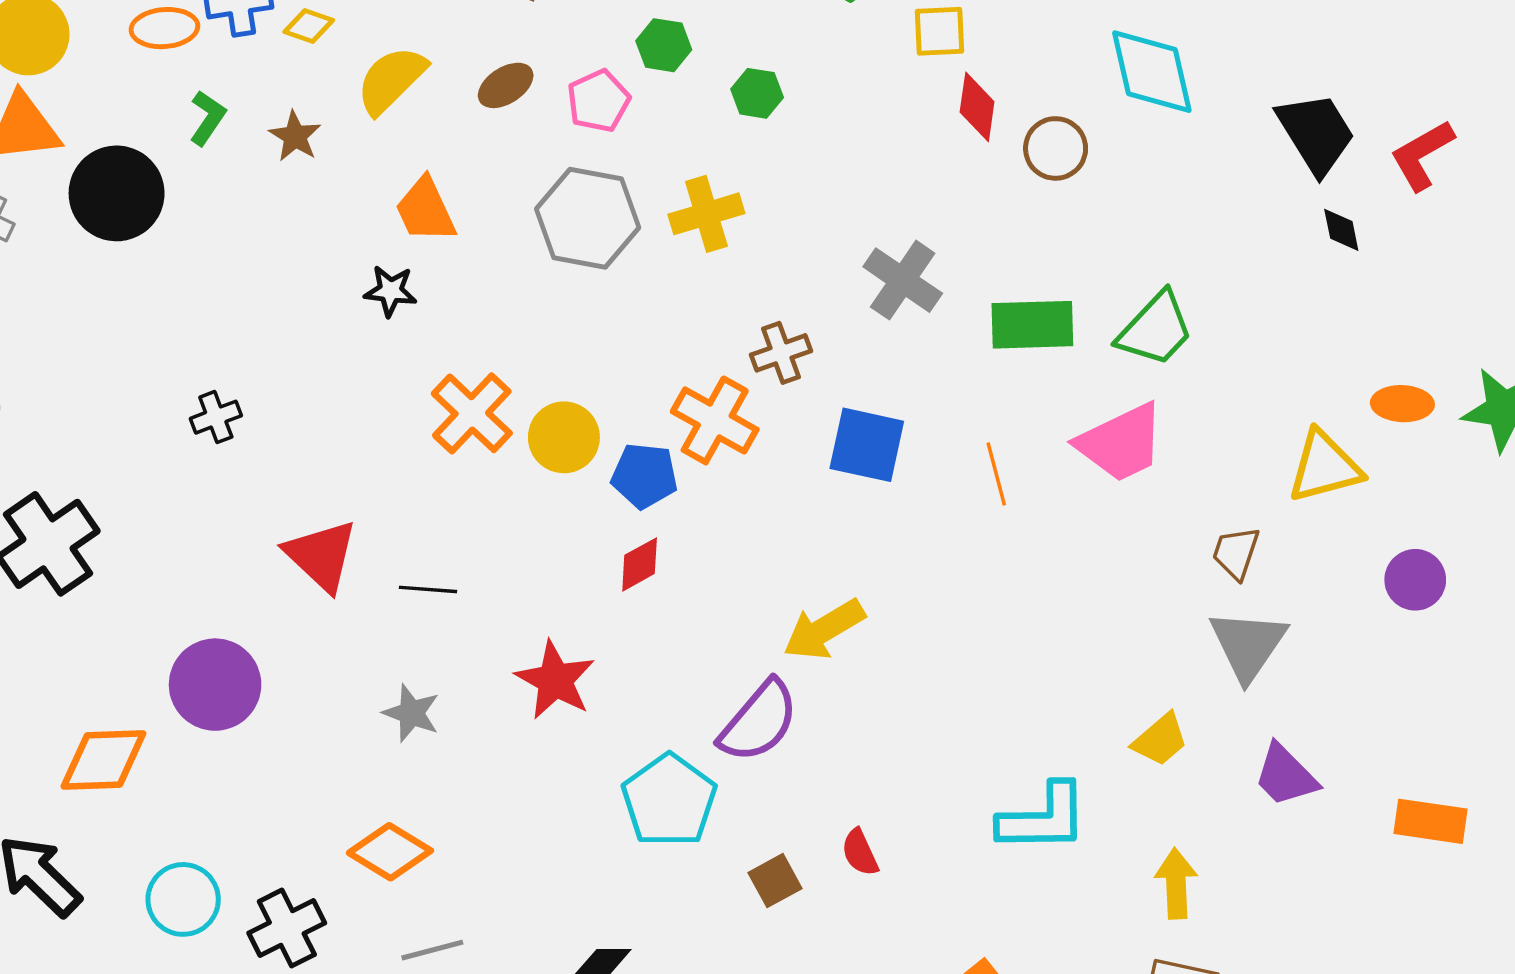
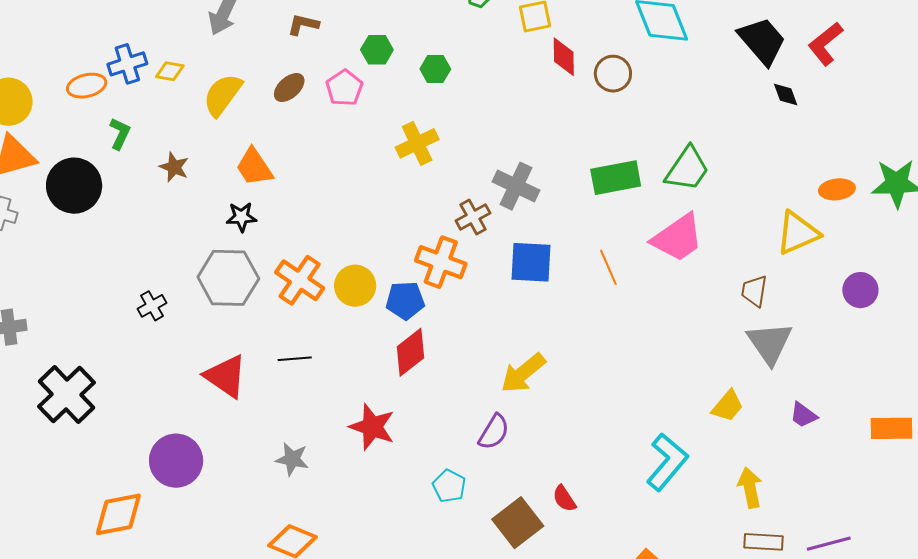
brown star: (295, 136) -> (174, 167), moved
gray hexagon: (588, 218) -> (228, 278), moved
gray cross: (903, 280) -> (516, 186), moved
red diamond: (640, 564) -> (411, 352), size x1.4
black line: (428, 589) -> (295, 359), moved
purple semicircle: (759, 721) -> (494, 432), size x0.7
purple trapezoid: (1286, 775) -> (803, 415), size x0.7
cyan pentagon: (669, 800) -> (449, 486), size x0.6
cyan L-shape: (1043, 818) -> (667, 462), turned -40
brown square: (775, 881) -> (518, 523), size x1.6

